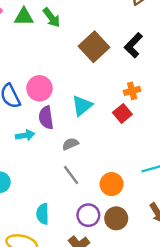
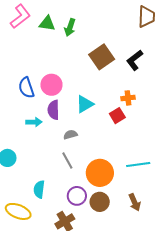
green arrow: (51, 18) -> (70, 27), turned 48
orange circle: (112, 184) -> (100, 173), size x1.4

